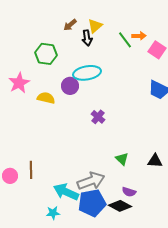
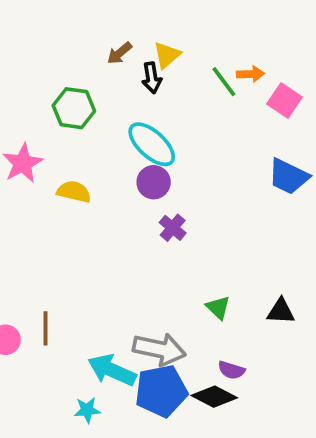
cyan ellipse: (87, 73) -> (152, 144), turned 52
purple circle: (70, 86) -> (154, 182), moved
gray arrow: (91, 181) -> (159, 349), turned 32

